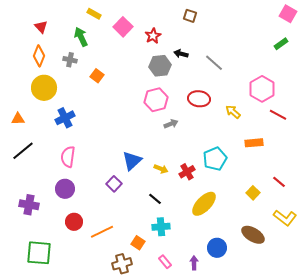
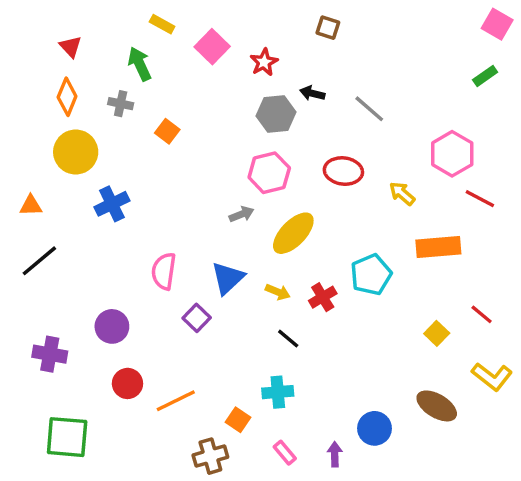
gray arrow: (171, 124) -> (241, 214), moved
orange rectangle: (254, 143) -> (438, 247), size x1.4
pink semicircle: (68, 157) -> (164, 271), moved
black line: (155, 199) -> (288, 339), moved
yellow ellipse: (204, 204) -> (293, 233), moved

